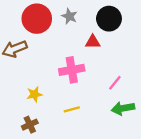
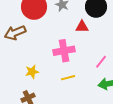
yellow line: (72, 109) -> (68, 78), moved

